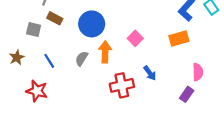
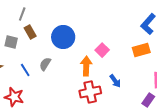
brown rectangle: (55, 18) -> (30, 32), turned 32
orange arrow: (105, 52) -> (86, 66), moved
gray semicircle: (82, 59) -> (45, 64), moved

